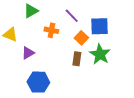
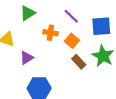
orange square: (81, 38) -> (72, 41), moved
brown rectangle: (77, 59) -> (79, 62), turned -48

